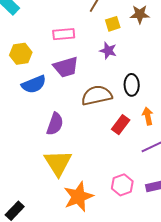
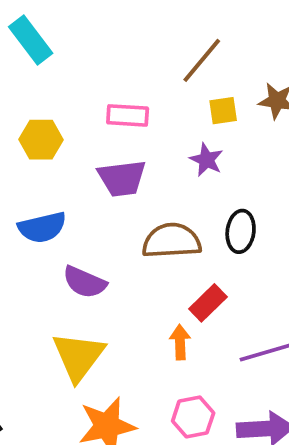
blue semicircle: (34, 84) -> (42, 227), moved
orange arrow: (148, 116) -> (180, 342), moved
purple semicircle: (55, 124) -> (84, 282), turned 85

